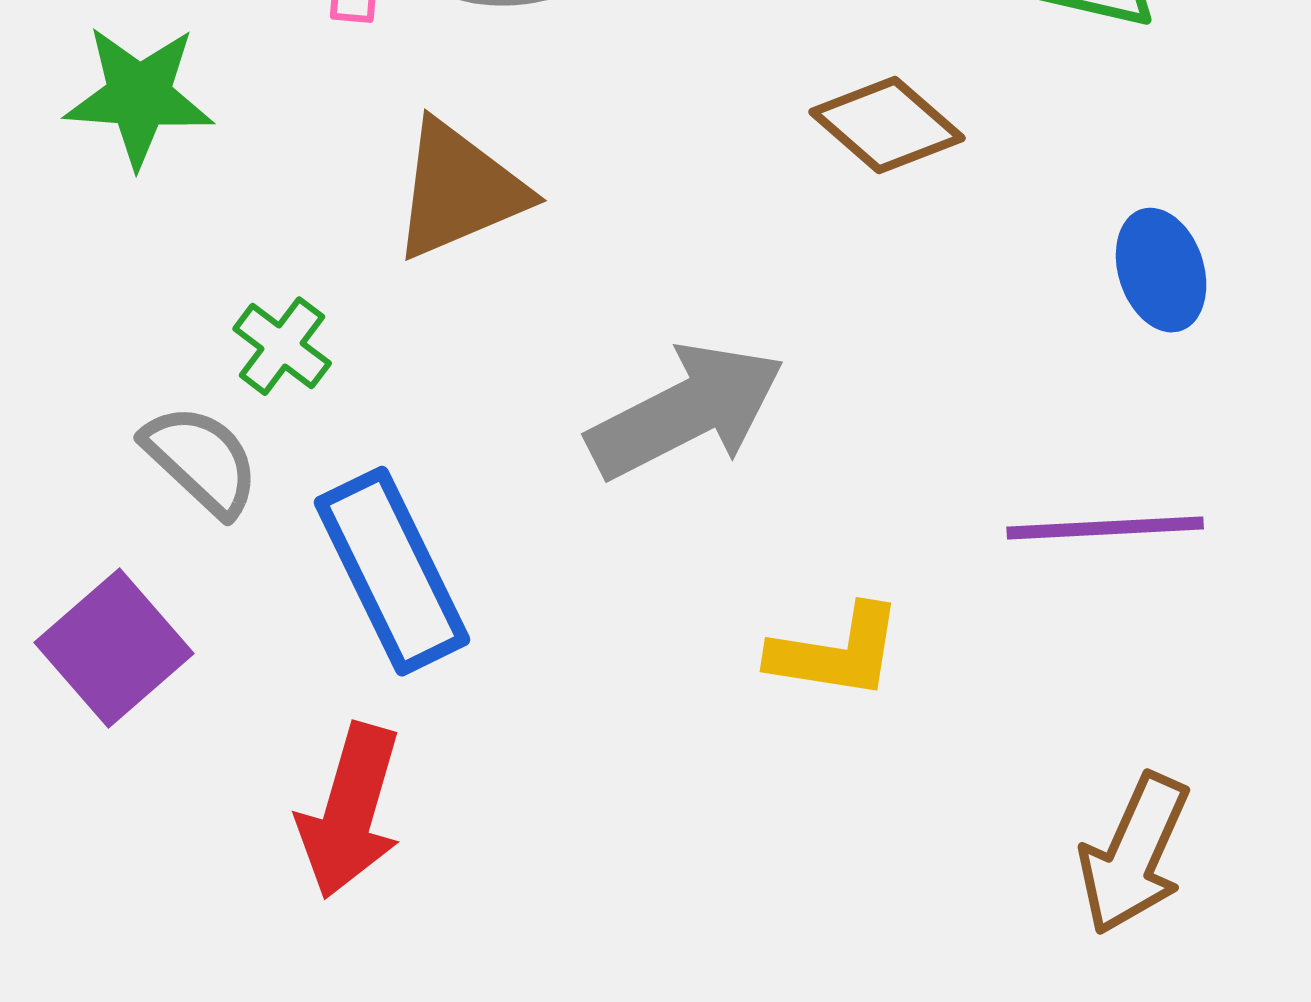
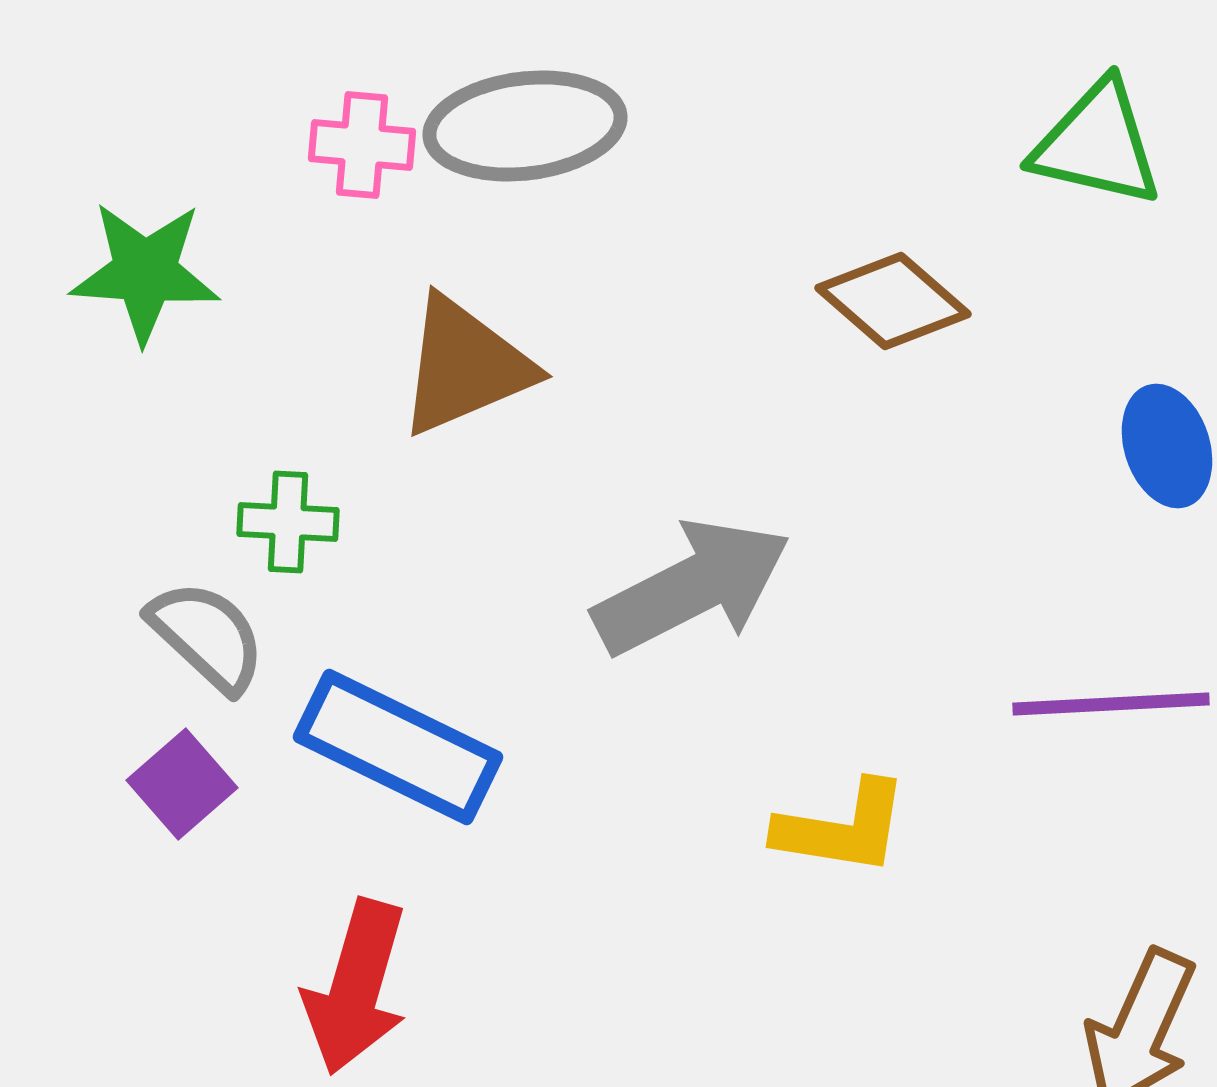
green cross: (282, 346) -> (288, 522), turned -34
blue rectangle: (392, 571) -> (398, 747), turned -38
purple square: (114, 648) -> (182, 784), moved, size x0.7

